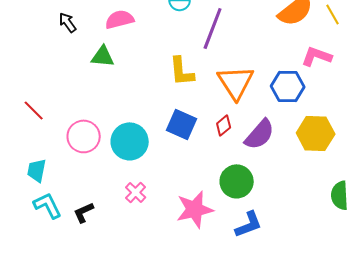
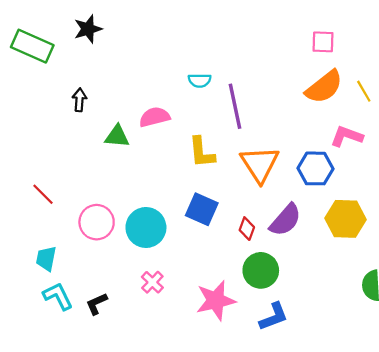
pink semicircle: (120, 19) -> (155, 117), moved
black arrow: (68, 22) -> (79, 100), turned 40
purple line: (213, 28) -> (235, 106), turned -33
red diamond: (224, 125) -> (247, 229), moved, turned -30

